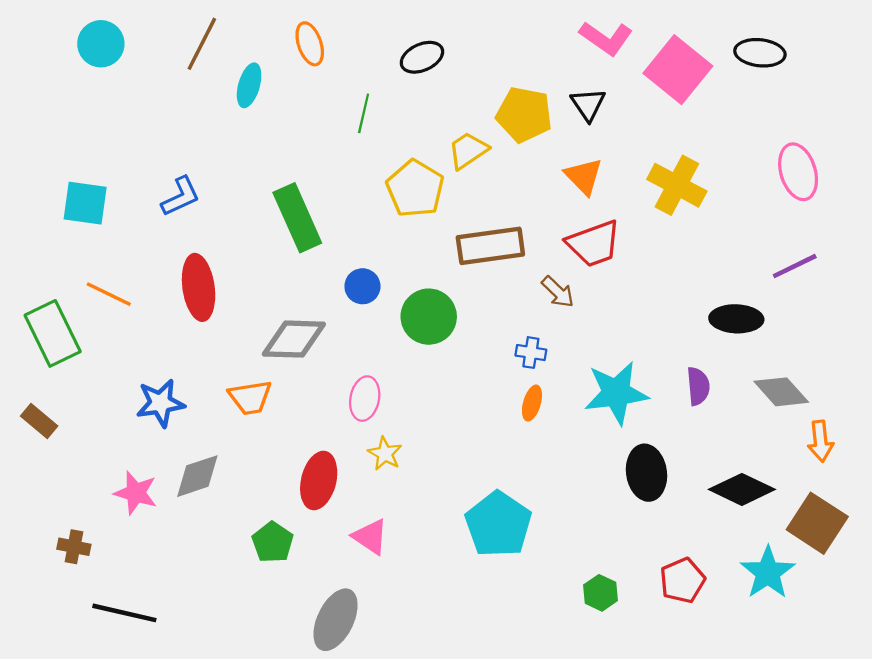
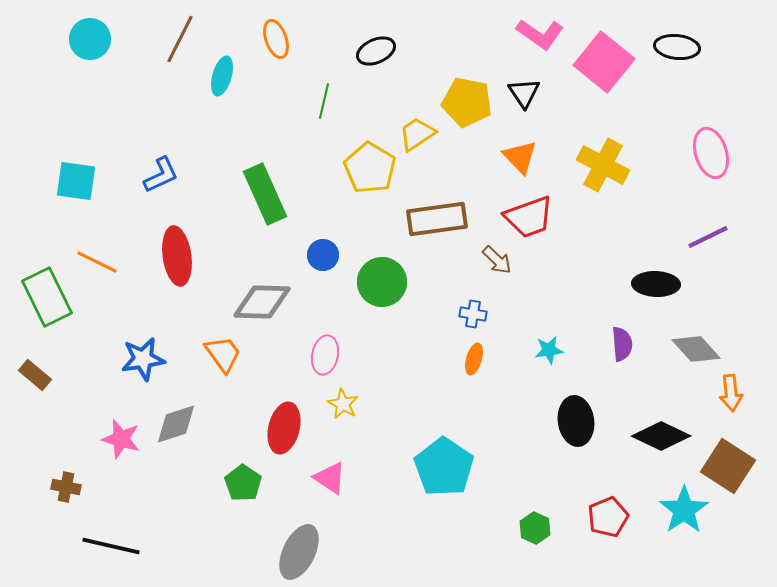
cyan star: (616, 393) -> (549, 350), size x0.5
orange trapezoid: (250, 397) -> (223, 354), turned -117

